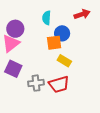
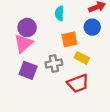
blue circle: (62, 33) -> (92, 27), moved
gray cross: (36, 83) -> (54, 63), moved

